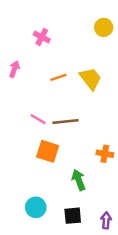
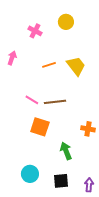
yellow circle: (104, 27) -> (66, 22), moved

